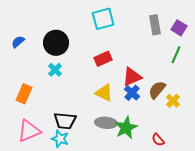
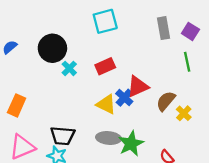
green line: (176, 55) -> (187, 62), turned -36
cyan cross: (55, 70) -> (69, 68), moved
blue cross: (132, 93) -> (124, 98), moved

